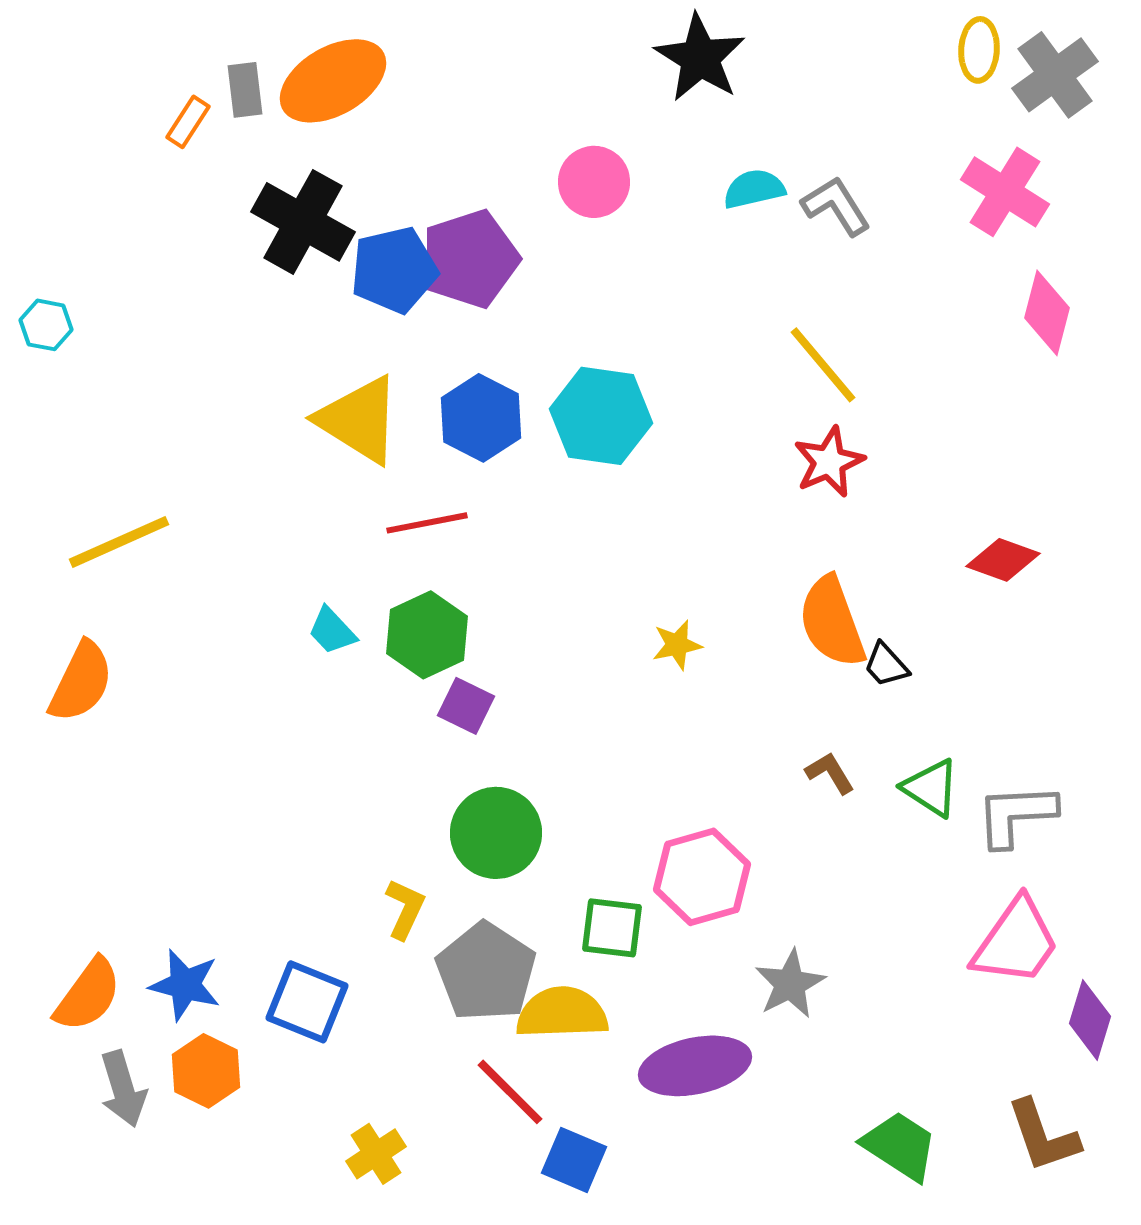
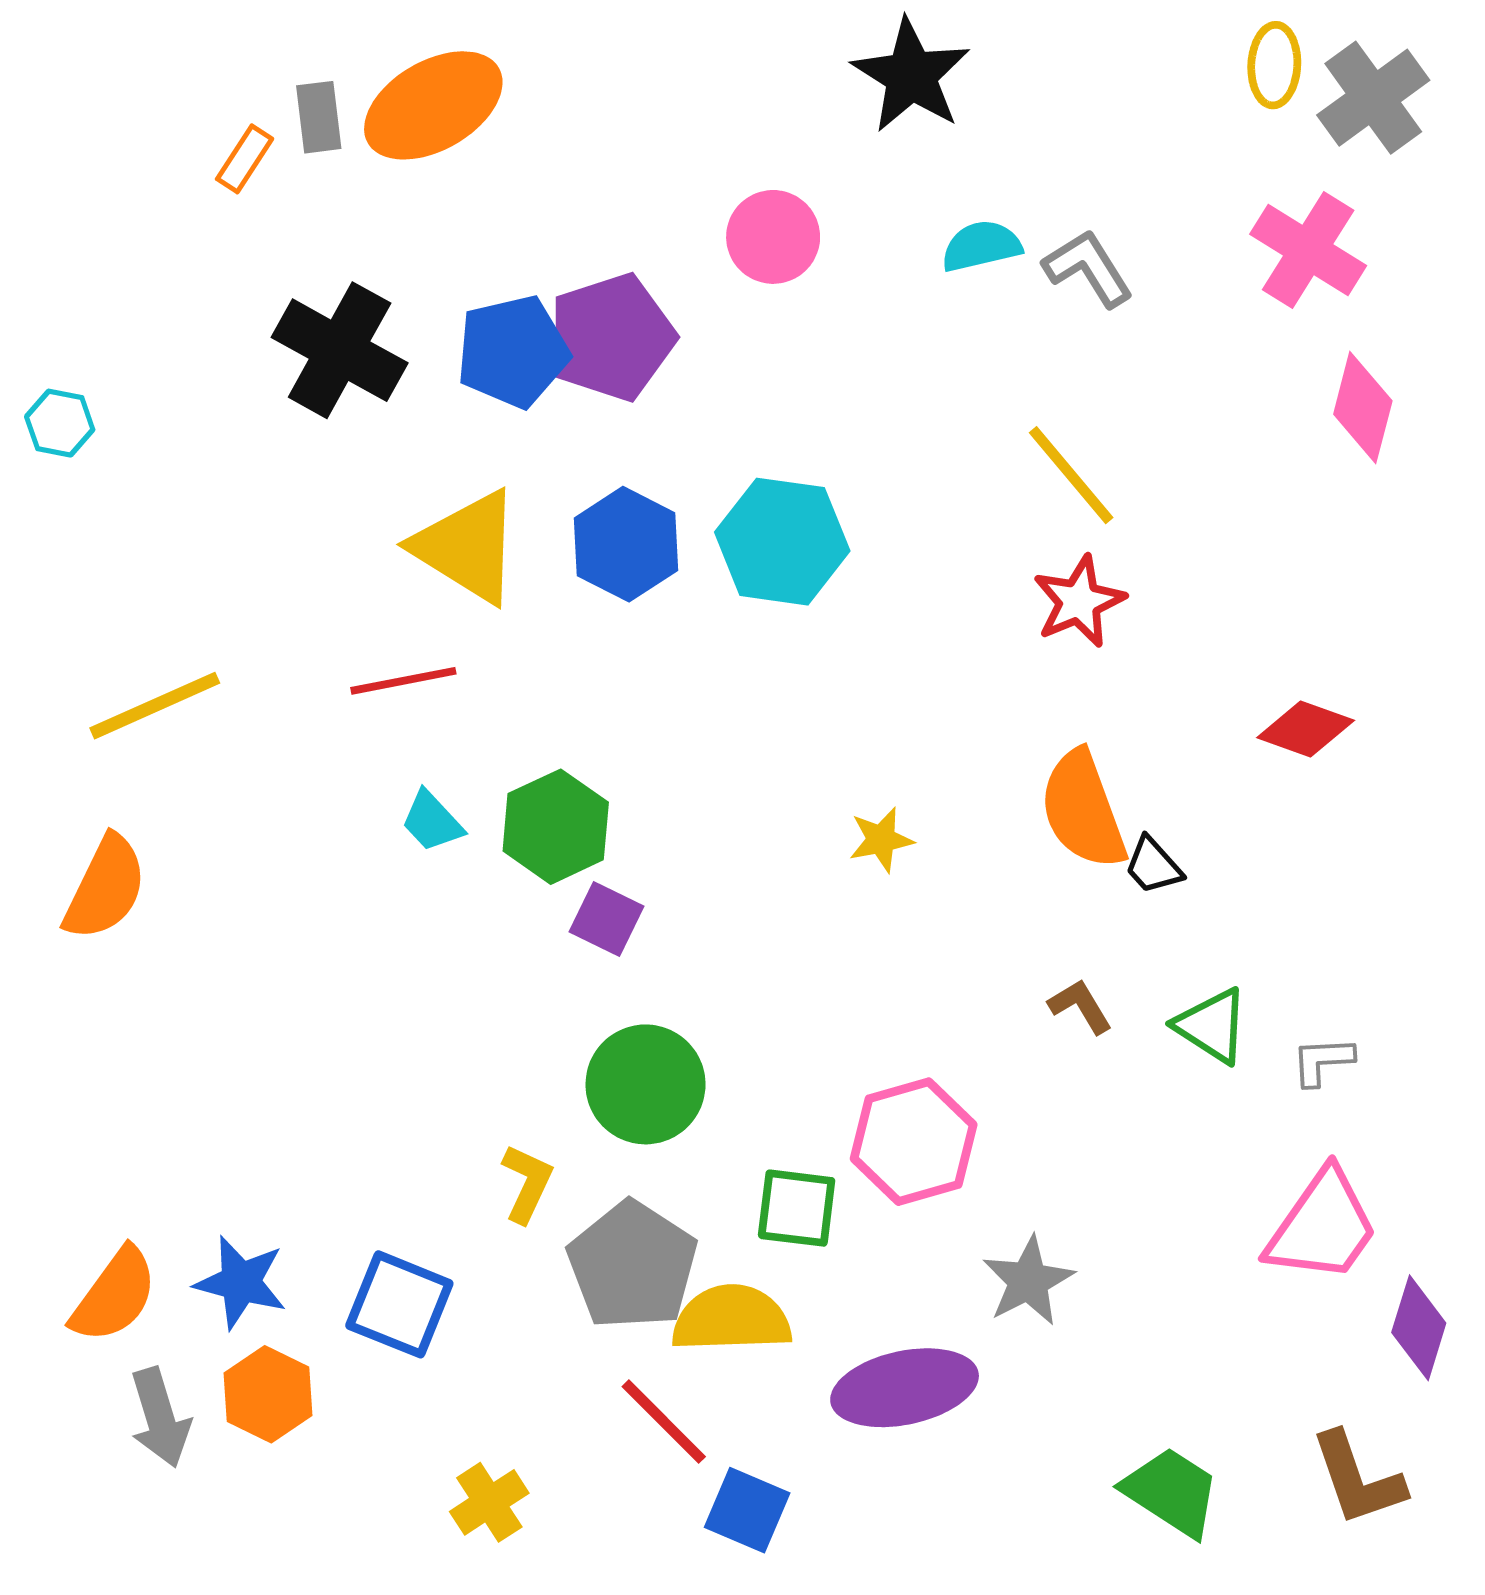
black cross: (303, 222) -> (340, 350), moved
red line: (427, 523) -> (403, 681), moved
gray L-shape: (1016, 815) -> (1322, 1061), size x0.6

